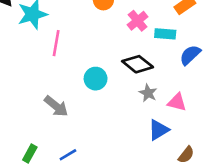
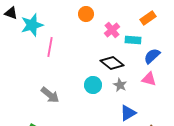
cyan circle: (96, 79) -> (93, 85), moved
pink triangle: (177, 102) -> (149, 79), moved

